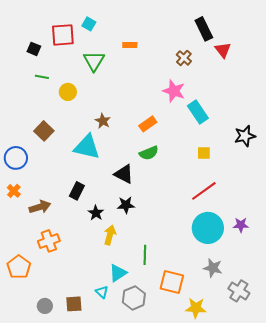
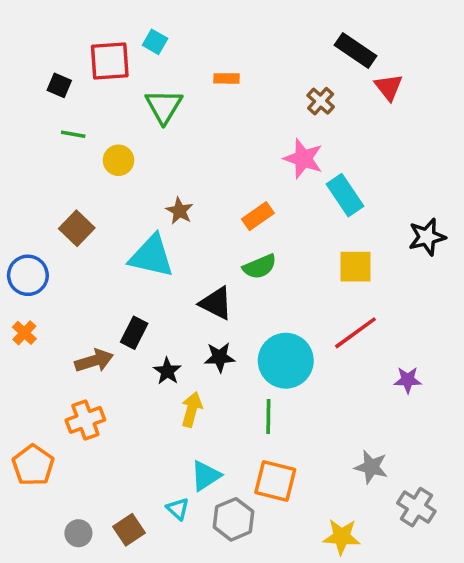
black rectangle: (204, 29) -> (355, 51), turned -30
yellow square: (204, 153) -> (355, 267), size x1.5
brown arrow: (40, 207) -> (94, 361), moved
purple star: (241, 225) -> (408, 380), moved
cyan circle: (208, 228) -> (286, 361), moved
green line: (145, 255) -> (268, 416), moved
orange square: (172, 282) -> (275, 481), moved
brown square: (74, 304) -> (129, 530), turned -30

